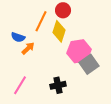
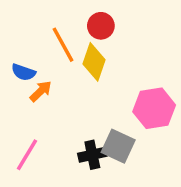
orange line: (41, 21) -> (63, 45), turned -55
pink hexagon: (79, 51) -> (154, 108), moved
gray square: (89, 64) -> (118, 146), moved, turned -30

